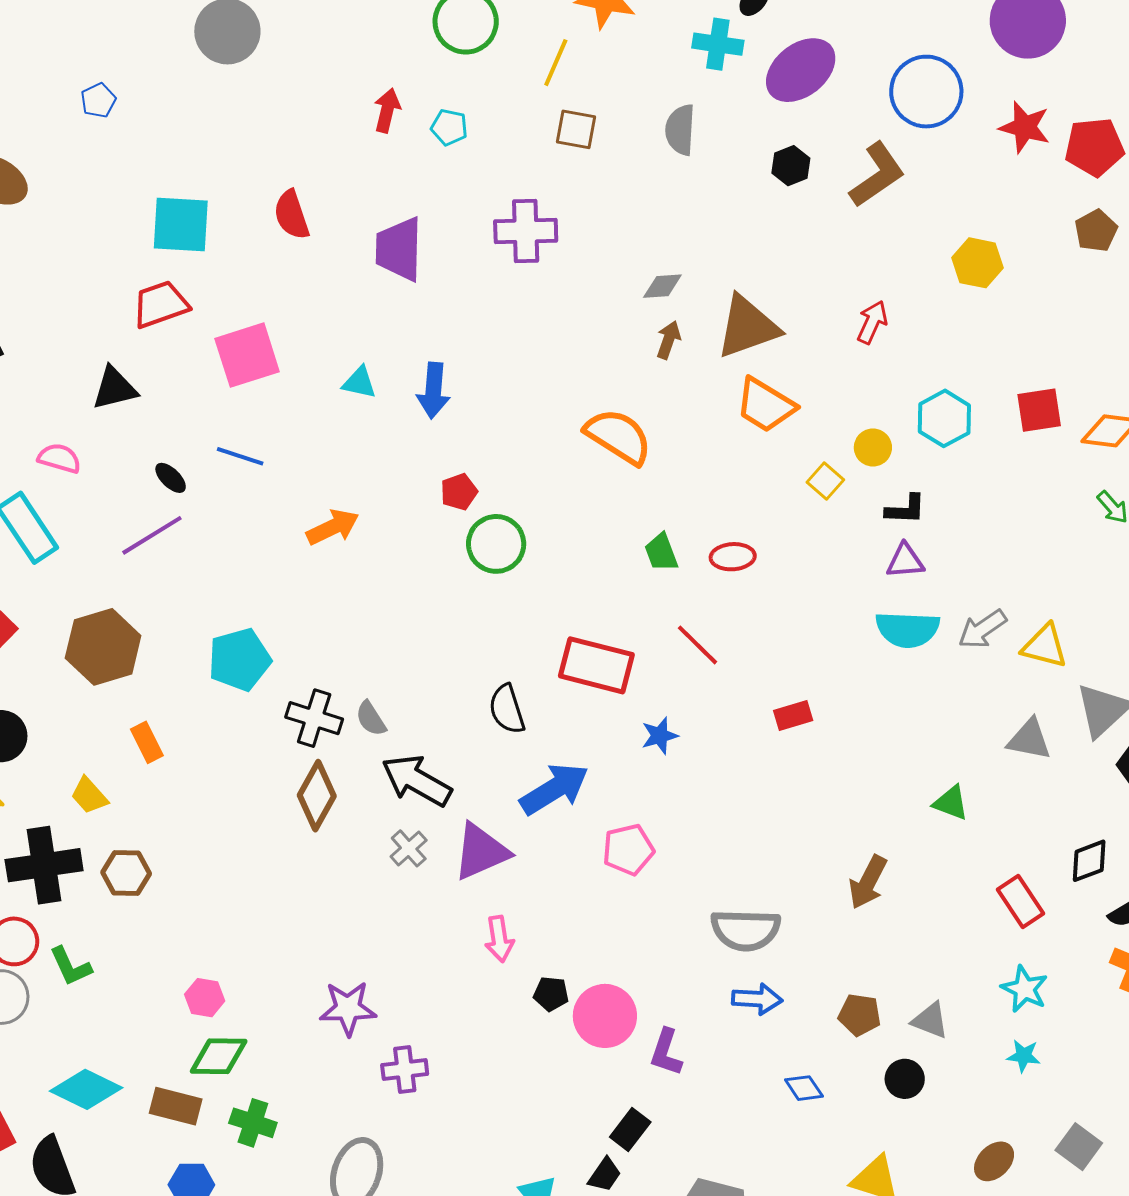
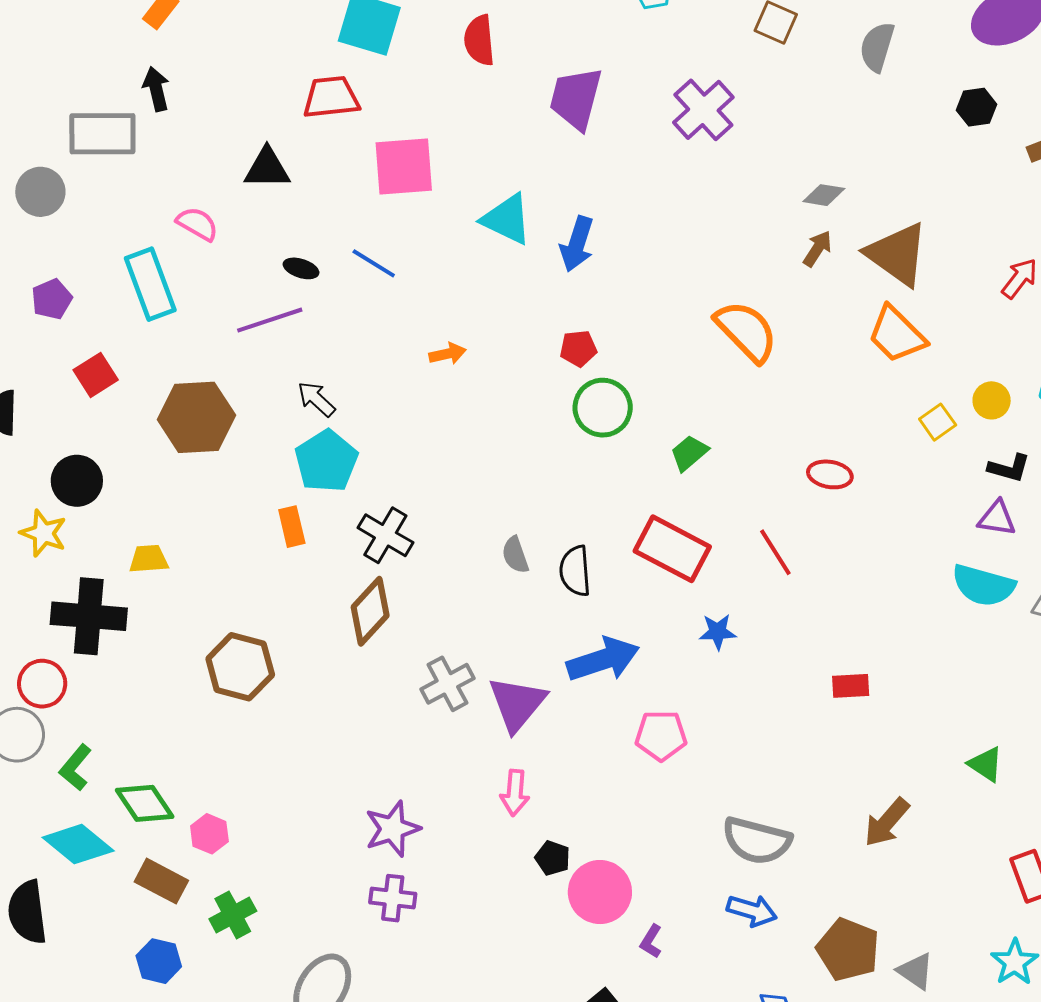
purple cross: (526, 231) -> (703, 110), turned 36
brown triangle: (747, 327) -> (897, 254), turned 42
cyan triangle: (359, 383) -> (507, 219), size x1.5
black ellipse: (171, 478) -> (301, 268), turned -40
orange arrow: (333, 527) -> (448, 354), size x0.7
green trapezoid: (661, 552) -> (689, 453), moved, turned 57
cyan pentagon: (240, 660) -> (326, 461), turned -30
red rectangle: (793, 715) -> (851, 686), moved
gray semicircle: (371, 719) -> (515, 555), moved
orange rectangle: (147, 742) -> (292, 527), moved
black arrow: (417, 780) -> (316, 399), moved, size x0.6
yellow trapezoid: (89, 796) -> (149, 559), turned 114
gray cross: (409, 848) -> (447, 684), size x1.4
purple triangle: (481, 852) -> (517, 704), turned -40
brown hexagon: (126, 873) -> (240, 667), moved, size x1.4
green L-shape: (70, 966) -> (75, 768), moved, turned 51
pink hexagon: (205, 998) -> (209, 834), moved
purple star: (348, 1008) -> (392, 829), moved, turned -30
brown pentagon: (860, 1015) -> (848, 950), size x1.5
purple L-shape: (666, 1052) -> (651, 941), size x0.7
green diamond: (219, 1056) -> (145, 803), moved, turned 42
green cross: (253, 1123) -> (233, 915), turned 30

